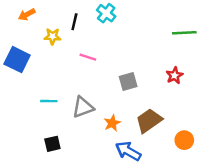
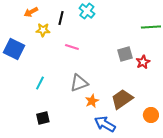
orange arrow: (27, 14) -> (31, 12), moved
gray square: (128, 82) -> (125, 54), moved
cyan line: (49, 101) -> (40, 83), turned -64
gray triangle: (83, 107) -> (79, 83), moved

